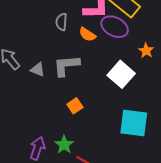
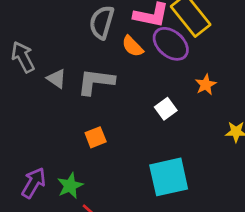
gray semicircle: (61, 22) -> (102, 22), size x1.4
white square: (121, 74) -> (166, 109), size x0.6
cyan square: (134, 123) -> (169, 177), turned -32

